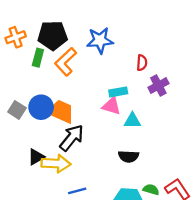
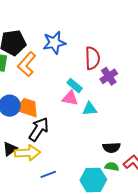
red semicircle: (142, 63) -> (92, 58), size x1.6
cyan rectangle: (118, 92) -> (75, 86), turned 56
black semicircle: (129, 156) -> (111, 148), moved

